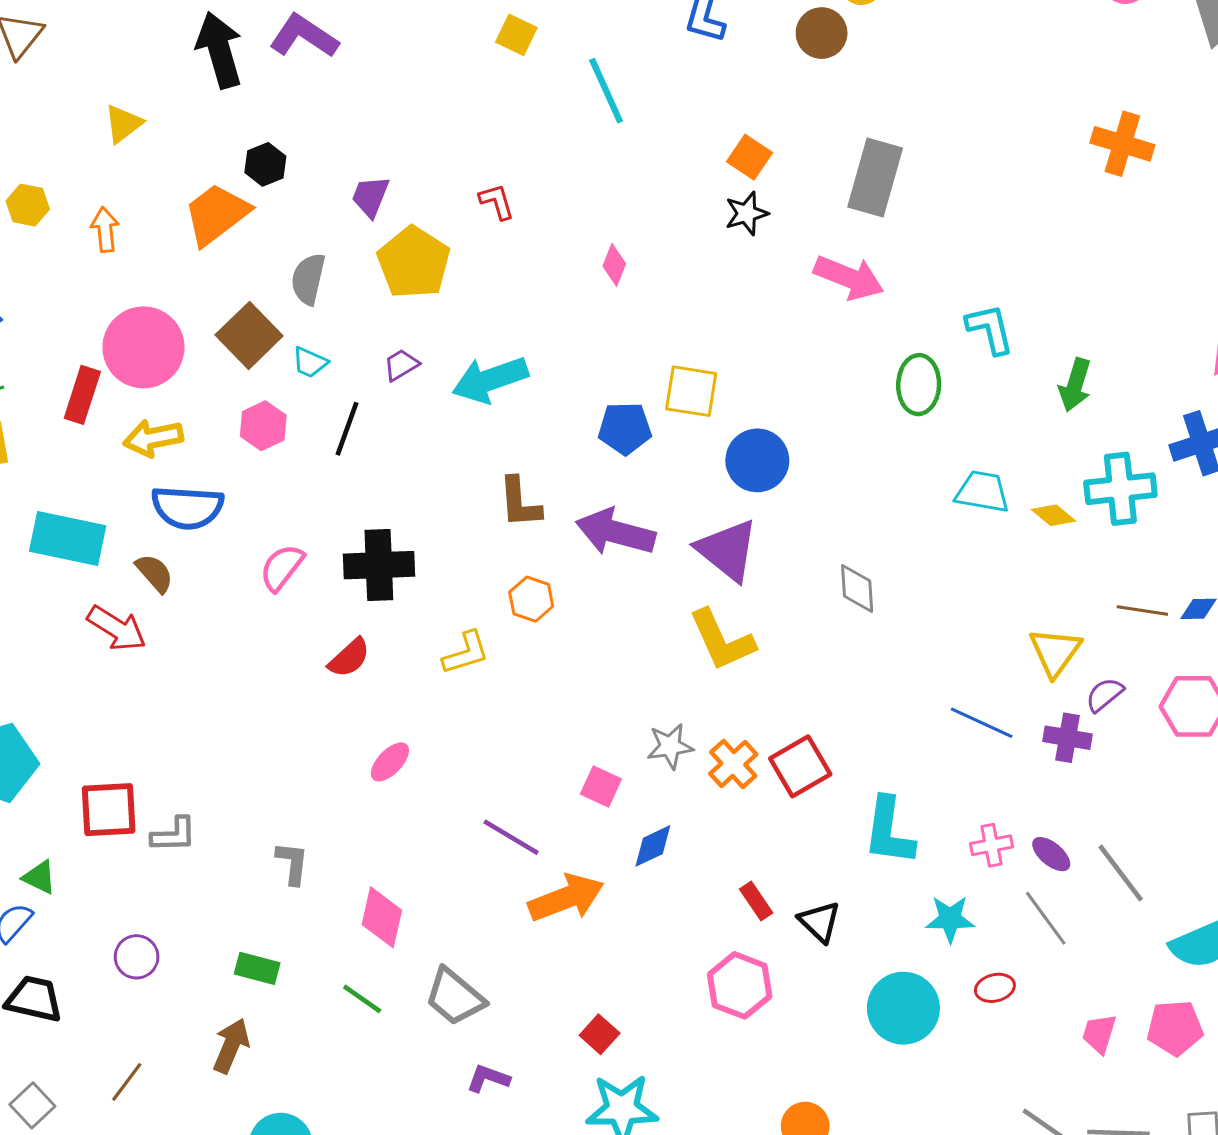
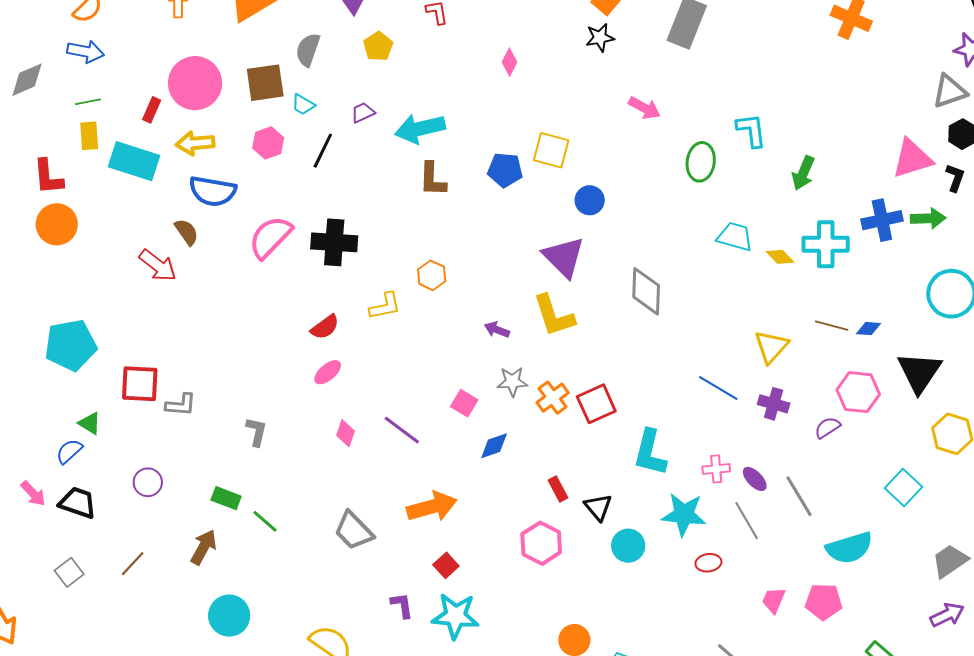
yellow pentagon: (414, 262) -> (378, 46), size x0.6
pink arrow: (849, 278) -> (644, 108), moved, size x0.7
brown square: (249, 335) -> (265, 83), turned 30
red rectangle: (82, 395) -> (152, 110), size x0.7
blue circle: (757, 460) -> (590, 200), size x0.7
brown L-shape: (520, 503) -> (432, 179), moved
purple arrow: (616, 532) -> (497, 330), moved, size x0.5
cyan rectangle: (68, 538) -> (134, 161), moved
pink semicircle: (282, 567) -> (270, 237), size x1.4
gray diamond: (857, 588) -> (646, 291), size x1.4
red semicircle: (349, 658) -> (325, 327), moved
purple semicircle: (1105, 695) -> (827, 428), moved
orange arrow: (566, 898) -> (432, 507), moved
pink diamond: (382, 917) -> (346, 433), moved, size x0.7
cyan star: (950, 919) -> (684, 514), size x1.4
green line: (362, 999) -> (265, 521), moved
cyan circle: (903, 1008) -> (628, 546), moved, size x0.7
purple L-shape: (488, 1078) -> (402, 605), moved, turned 56

